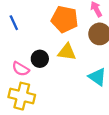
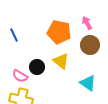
yellow triangle: (67, 52) -> (61, 61), turned 30

